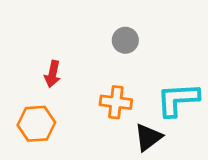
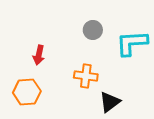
cyan L-shape: (178, 100) -> (132, 43), moved

